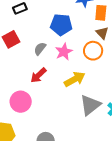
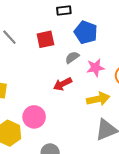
blue pentagon: (61, 25) -> (86, 32), moved
pink circle: (21, 102) -> (34, 117), moved

